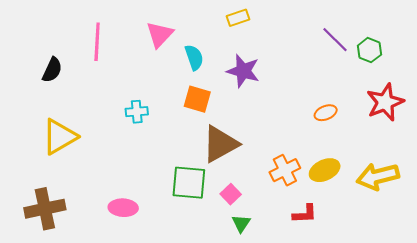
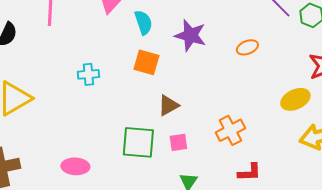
orange ellipse: (326, 113) -> (247, 47), moved
brown triangle: (220, 144) -> (168, 105), size x0.6
yellow ellipse: (325, 170) -> (295, 99), moved
pink square: (231, 194) -> (178, 142), moved, turned 36

